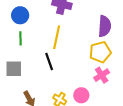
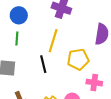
yellow pentagon: (100, 52) -> (78, 59), moved
pink cross: (102, 75) -> (94, 83), turned 35

